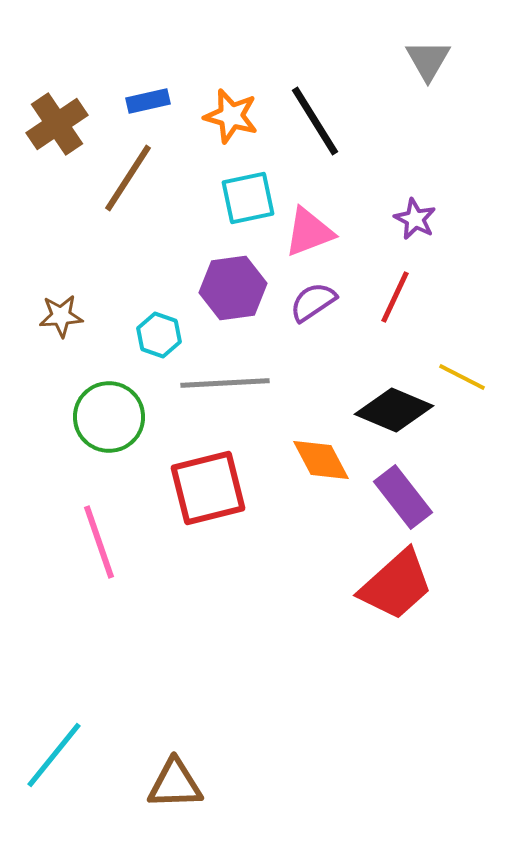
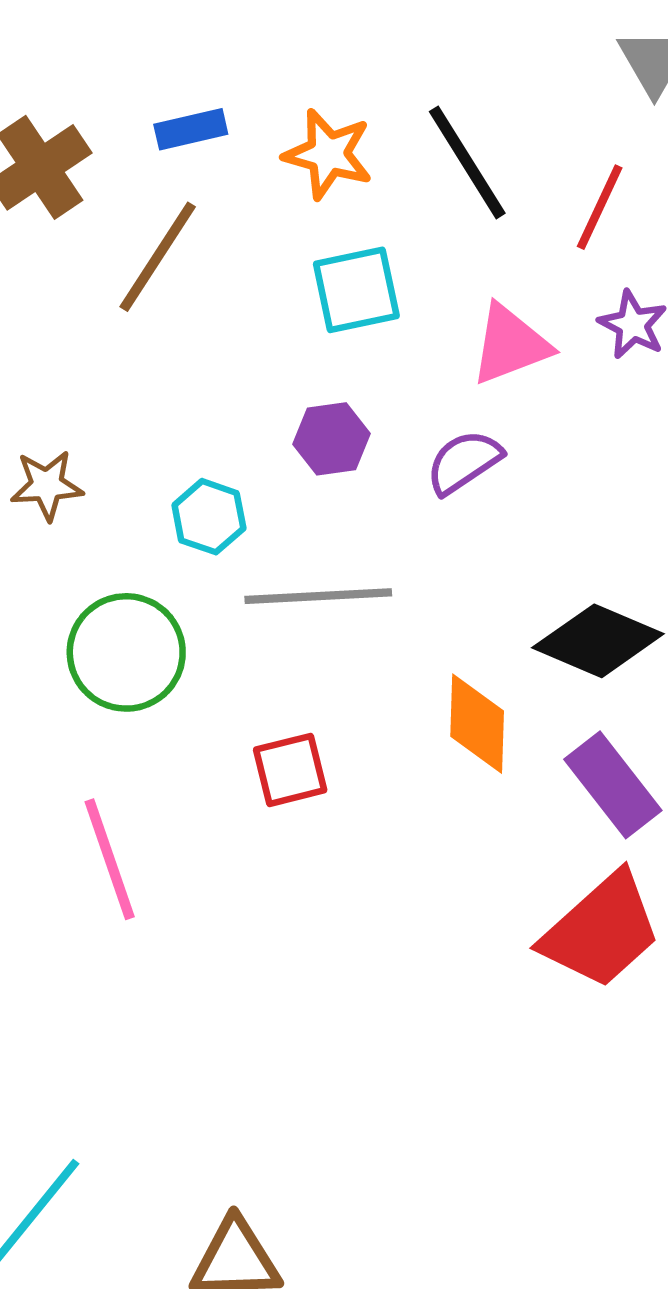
pink triangle: (309, 232) -> (510, 345), moved
purple hexagon: (233, 288) -> (331, 439), size x0.7
red line: (395, 297) -> (600, 207), moved
orange diamond: (321, 460) -> (477, 724), turned 30
red square: (208, 488) -> (290, 770), size x0.6

